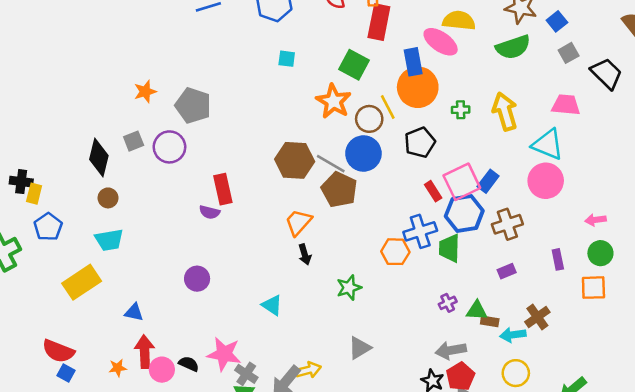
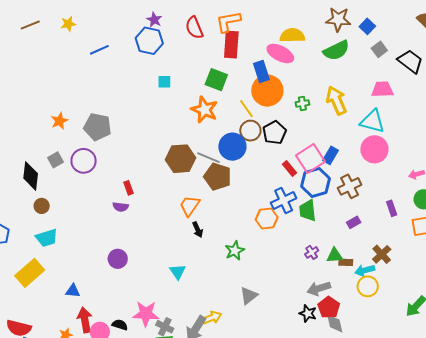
brown circle: (369, 119) -> (250, 131), moved
red rectangle: (223, 189) -> (129, 188), size x0.6
cyan triangle: (272, 305) -> (178, 272), turned 30
yellow circle: (516, 373) -> (368, 286), moved

